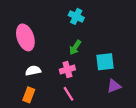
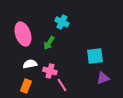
cyan cross: (76, 16) -> (62, 22), moved
green arrow: (75, 47) -> (49, 43), moved
pink cross: (67, 69) -> (50, 71), moved, turned 32

